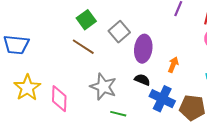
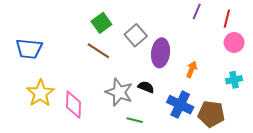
black semicircle: (142, 80) -> (146, 87), moved

